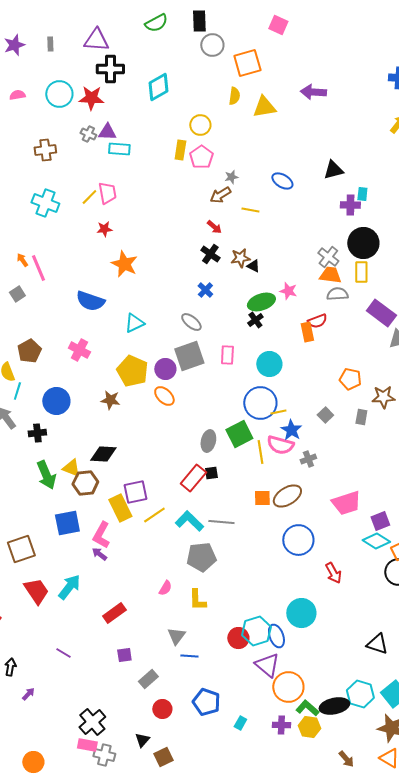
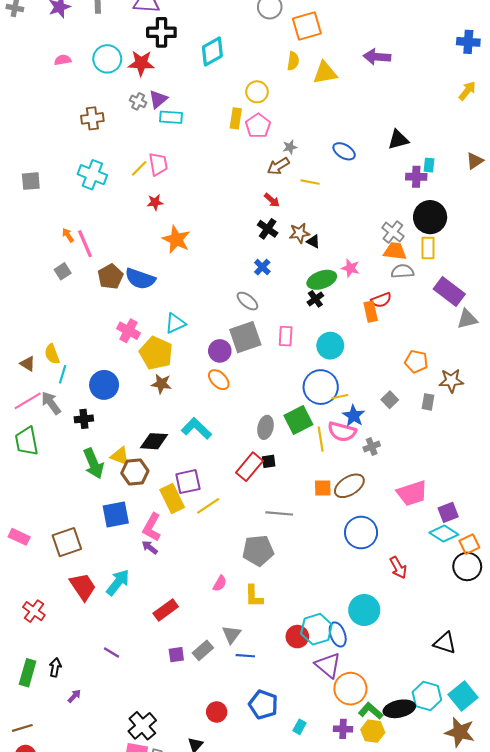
purple triangle: (107, 132) -> (158, 99), turned -42
cyan triangle: (134, 323) -> (175, 323), moved
brown pentagon: (29, 351) -> (110, 277), moved
yellow pentagon: (132, 371) -> (156, 353), moved
cyan L-shape: (189, 521) -> (196, 428), moved
gray rectangle: (148, 679) -> (203, 650), moved

